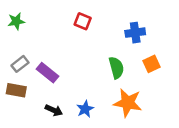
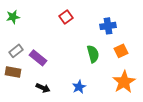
red square: (83, 21) -> (66, 17), turned 32
orange star: (128, 103) -> (124, 82), moved, turned 30
blue star: (85, 109) -> (79, 87), moved

